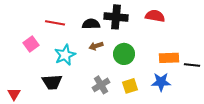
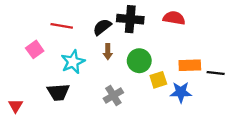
black semicircle: (91, 24) -> (102, 27), turned -36
brown arrow: (96, 46) -> (108, 52), turned -72
yellow square: (130, 86) -> (158, 80), moved

